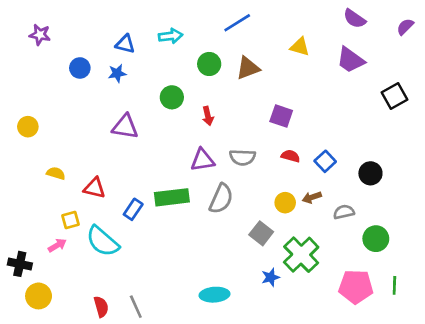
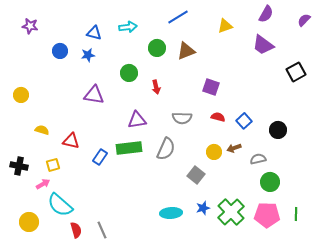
purple semicircle: (354, 19) -> (266, 14), turned -96
yellow triangle: (300, 47) -> (225, 26), moved, turned -35
purple triangle: (203, 160) -> (137, 120), moved
green circle: (376, 239) -> (270, 182), moved
cyan semicircle: (103, 241) -> (60, 205), moved
green cross: (301, 255) -> (231, 212), moved
black cross: (20, 264) -> (19, 166), moved
cyan ellipse: (214, 295) -> (171, 213), moved

